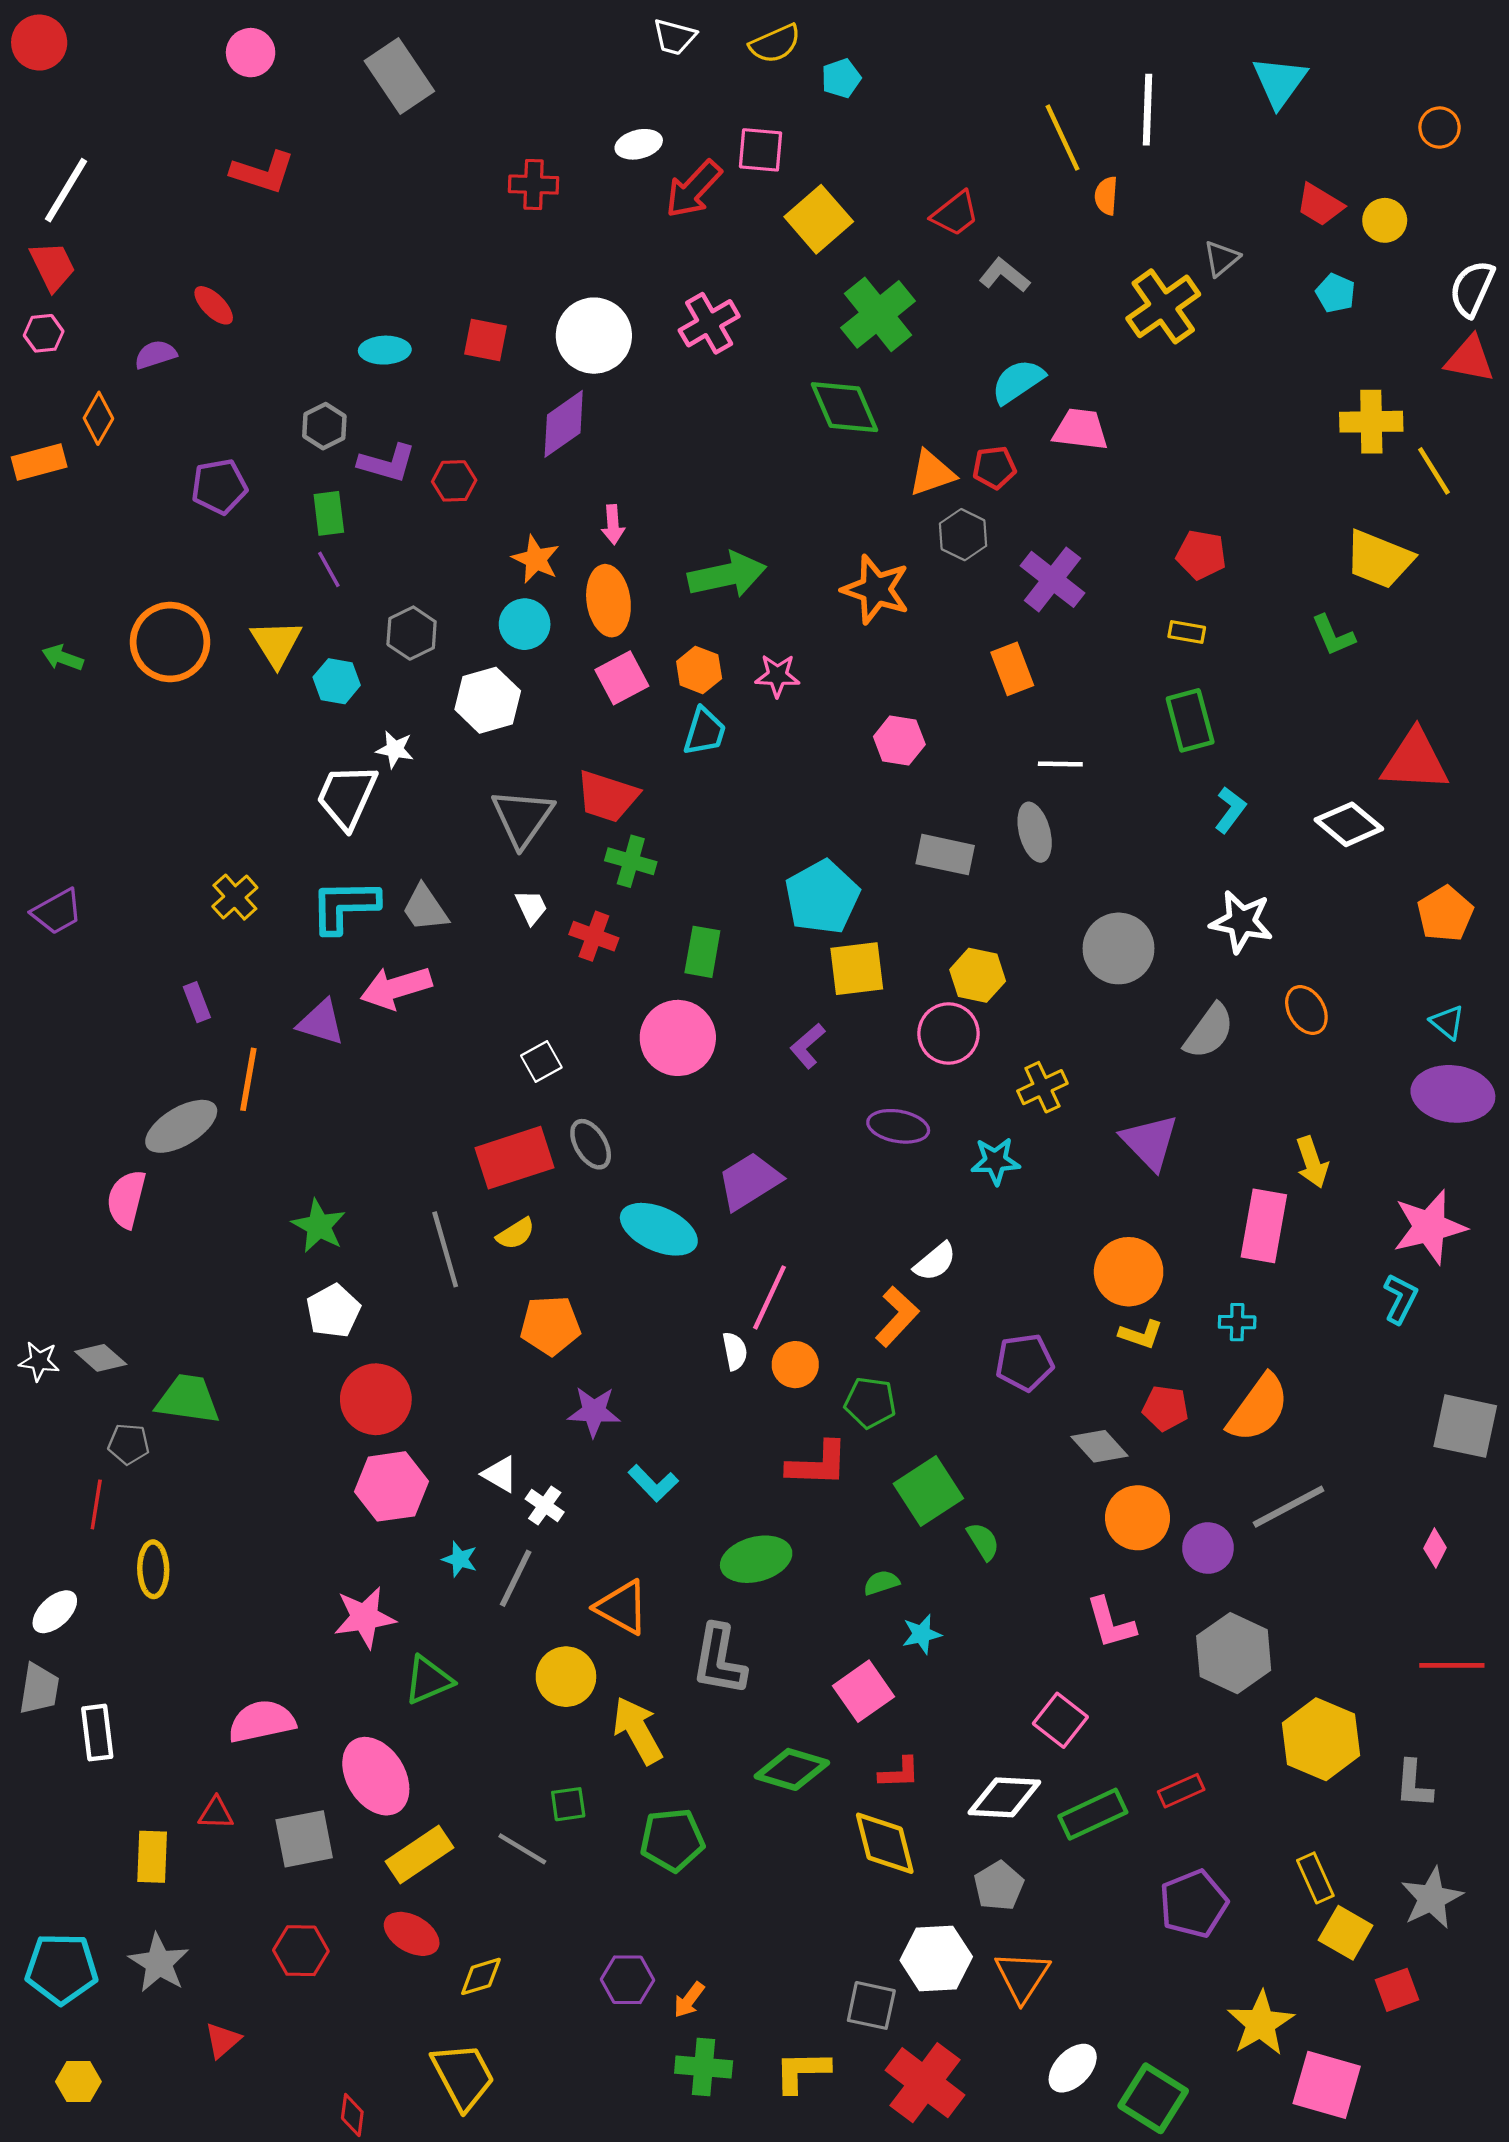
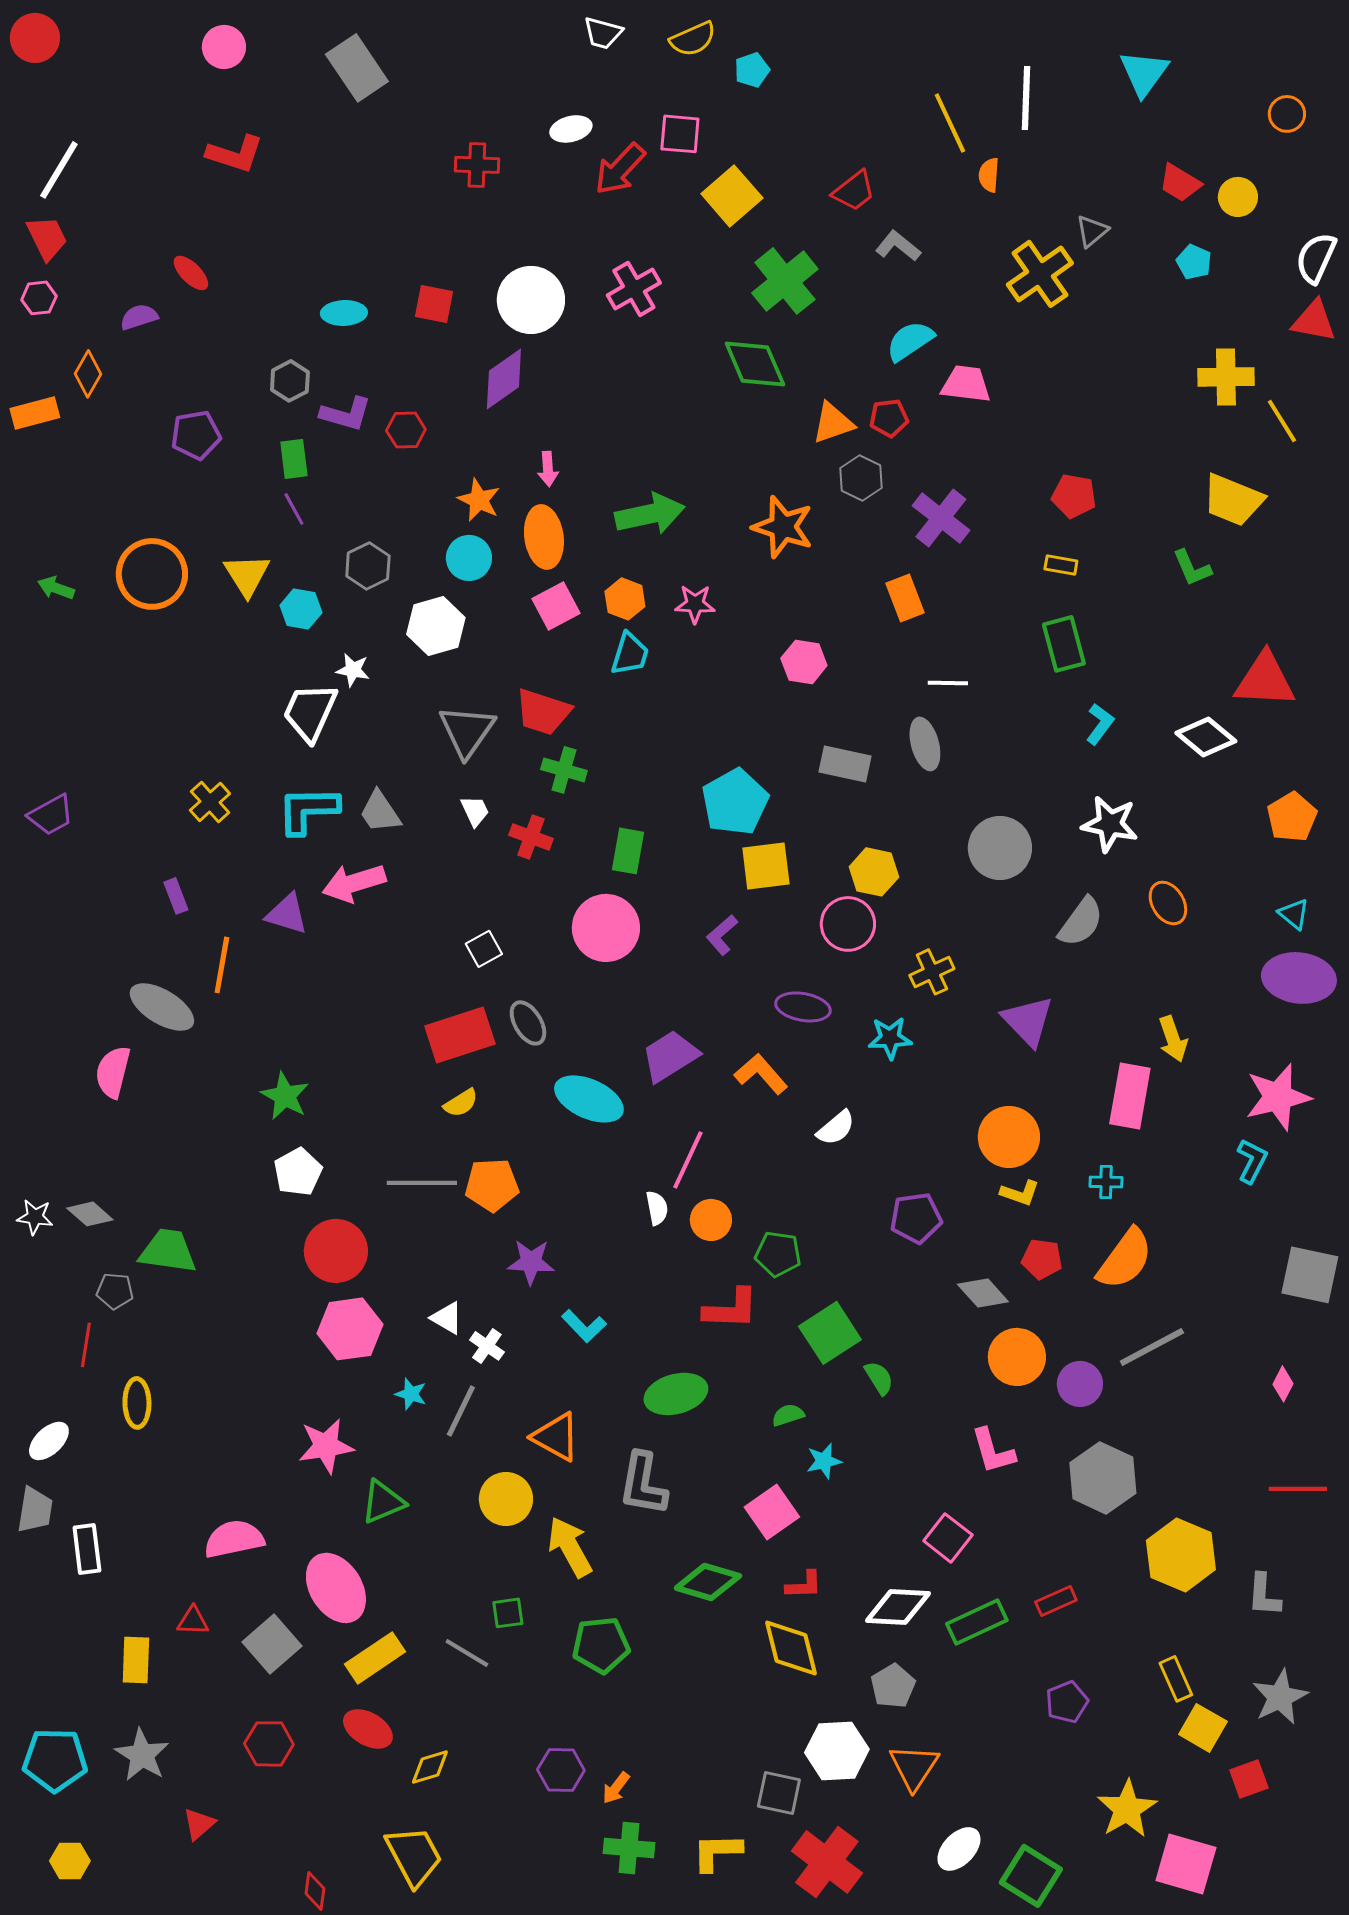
gray ellipse: (181, 1126) -> (162, 1007), turned 62
gray line: (445, 1249) -> (422, 1183), moved, turned -74
orange L-shape: (897, 1316) -> (761, 1074), moved, turned -84
gray square: (304, 1839) -> (272, 1644), turned -30
purple pentagon: (1193, 1904) -> (1067, 1702), size x0.7

